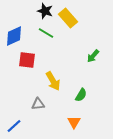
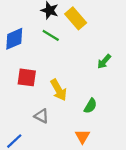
red square: (27, 60) -> (27, 77), moved
gray triangle: (38, 104) -> (42, 116), turned 32

